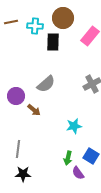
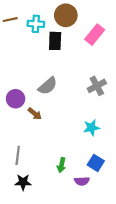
cyan star: (74, 126) -> (91, 128), moved
green arrow: (68, 158) -> (62, 165), moved
purple semicircle: (78, 173) -> (82, 181), turned -56

